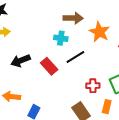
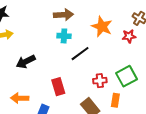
brown arrow: (73, 18) -> (63, 15), moved
red rectangle: (49, 66) -> (58, 87), moved, turned 30

